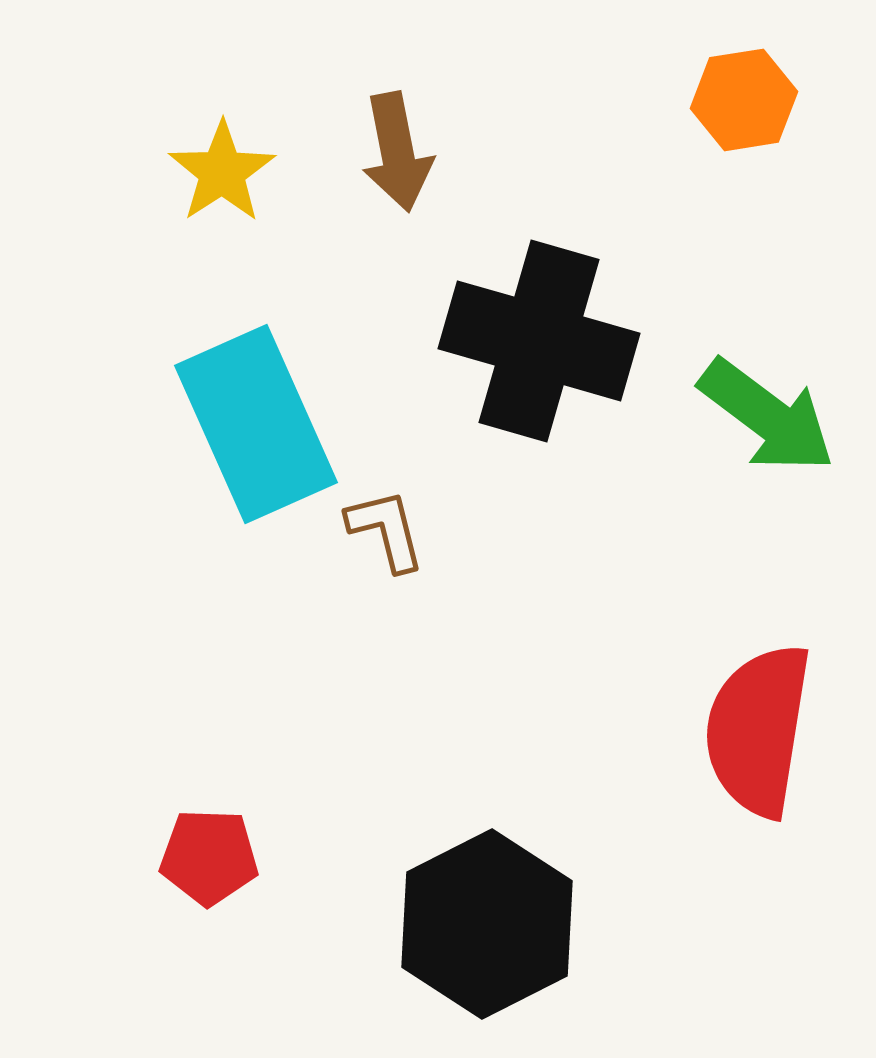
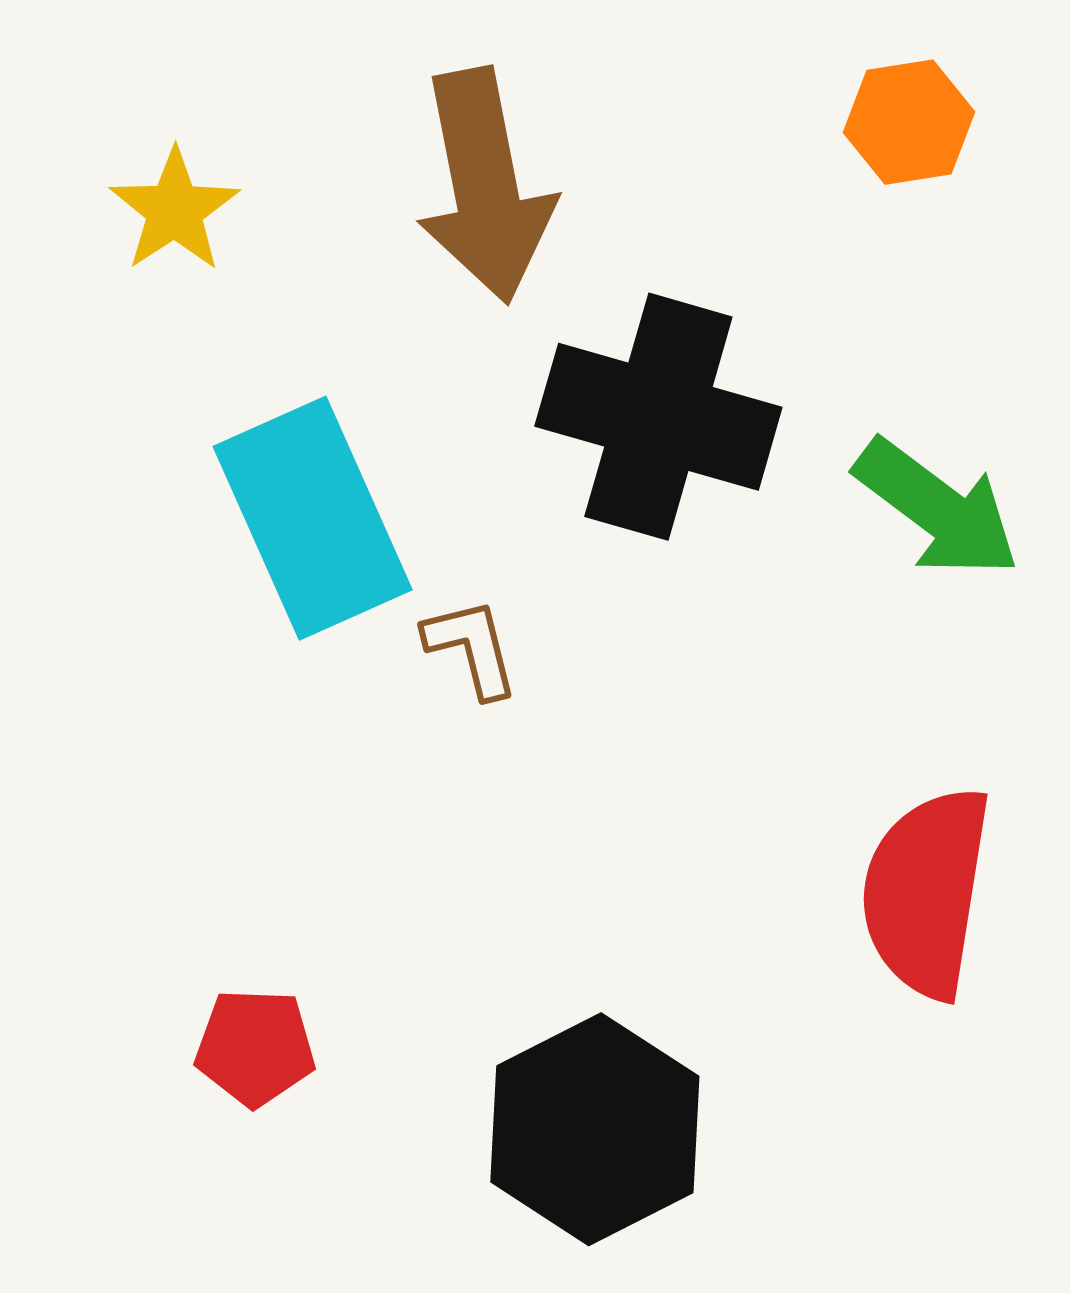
brown arrow: (397, 152) -> (485, 186), size x1.6
yellow star: (222, 172) -> (174, 210), moved

